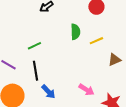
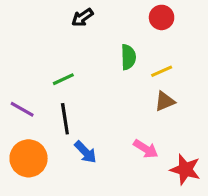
brown triangle: (114, 60) -> (165, 101), moved

